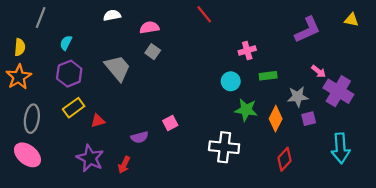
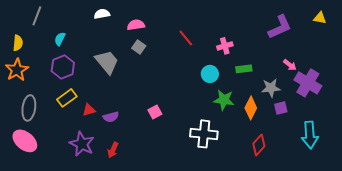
red line: (204, 14) -> (186, 38), moved
purple semicircle: (140, 137) -> (111, 117), moved

